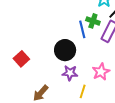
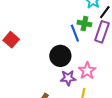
red square: (21, 59) -> (11, 40), moved
pink star: (101, 72) -> (87, 71), moved

